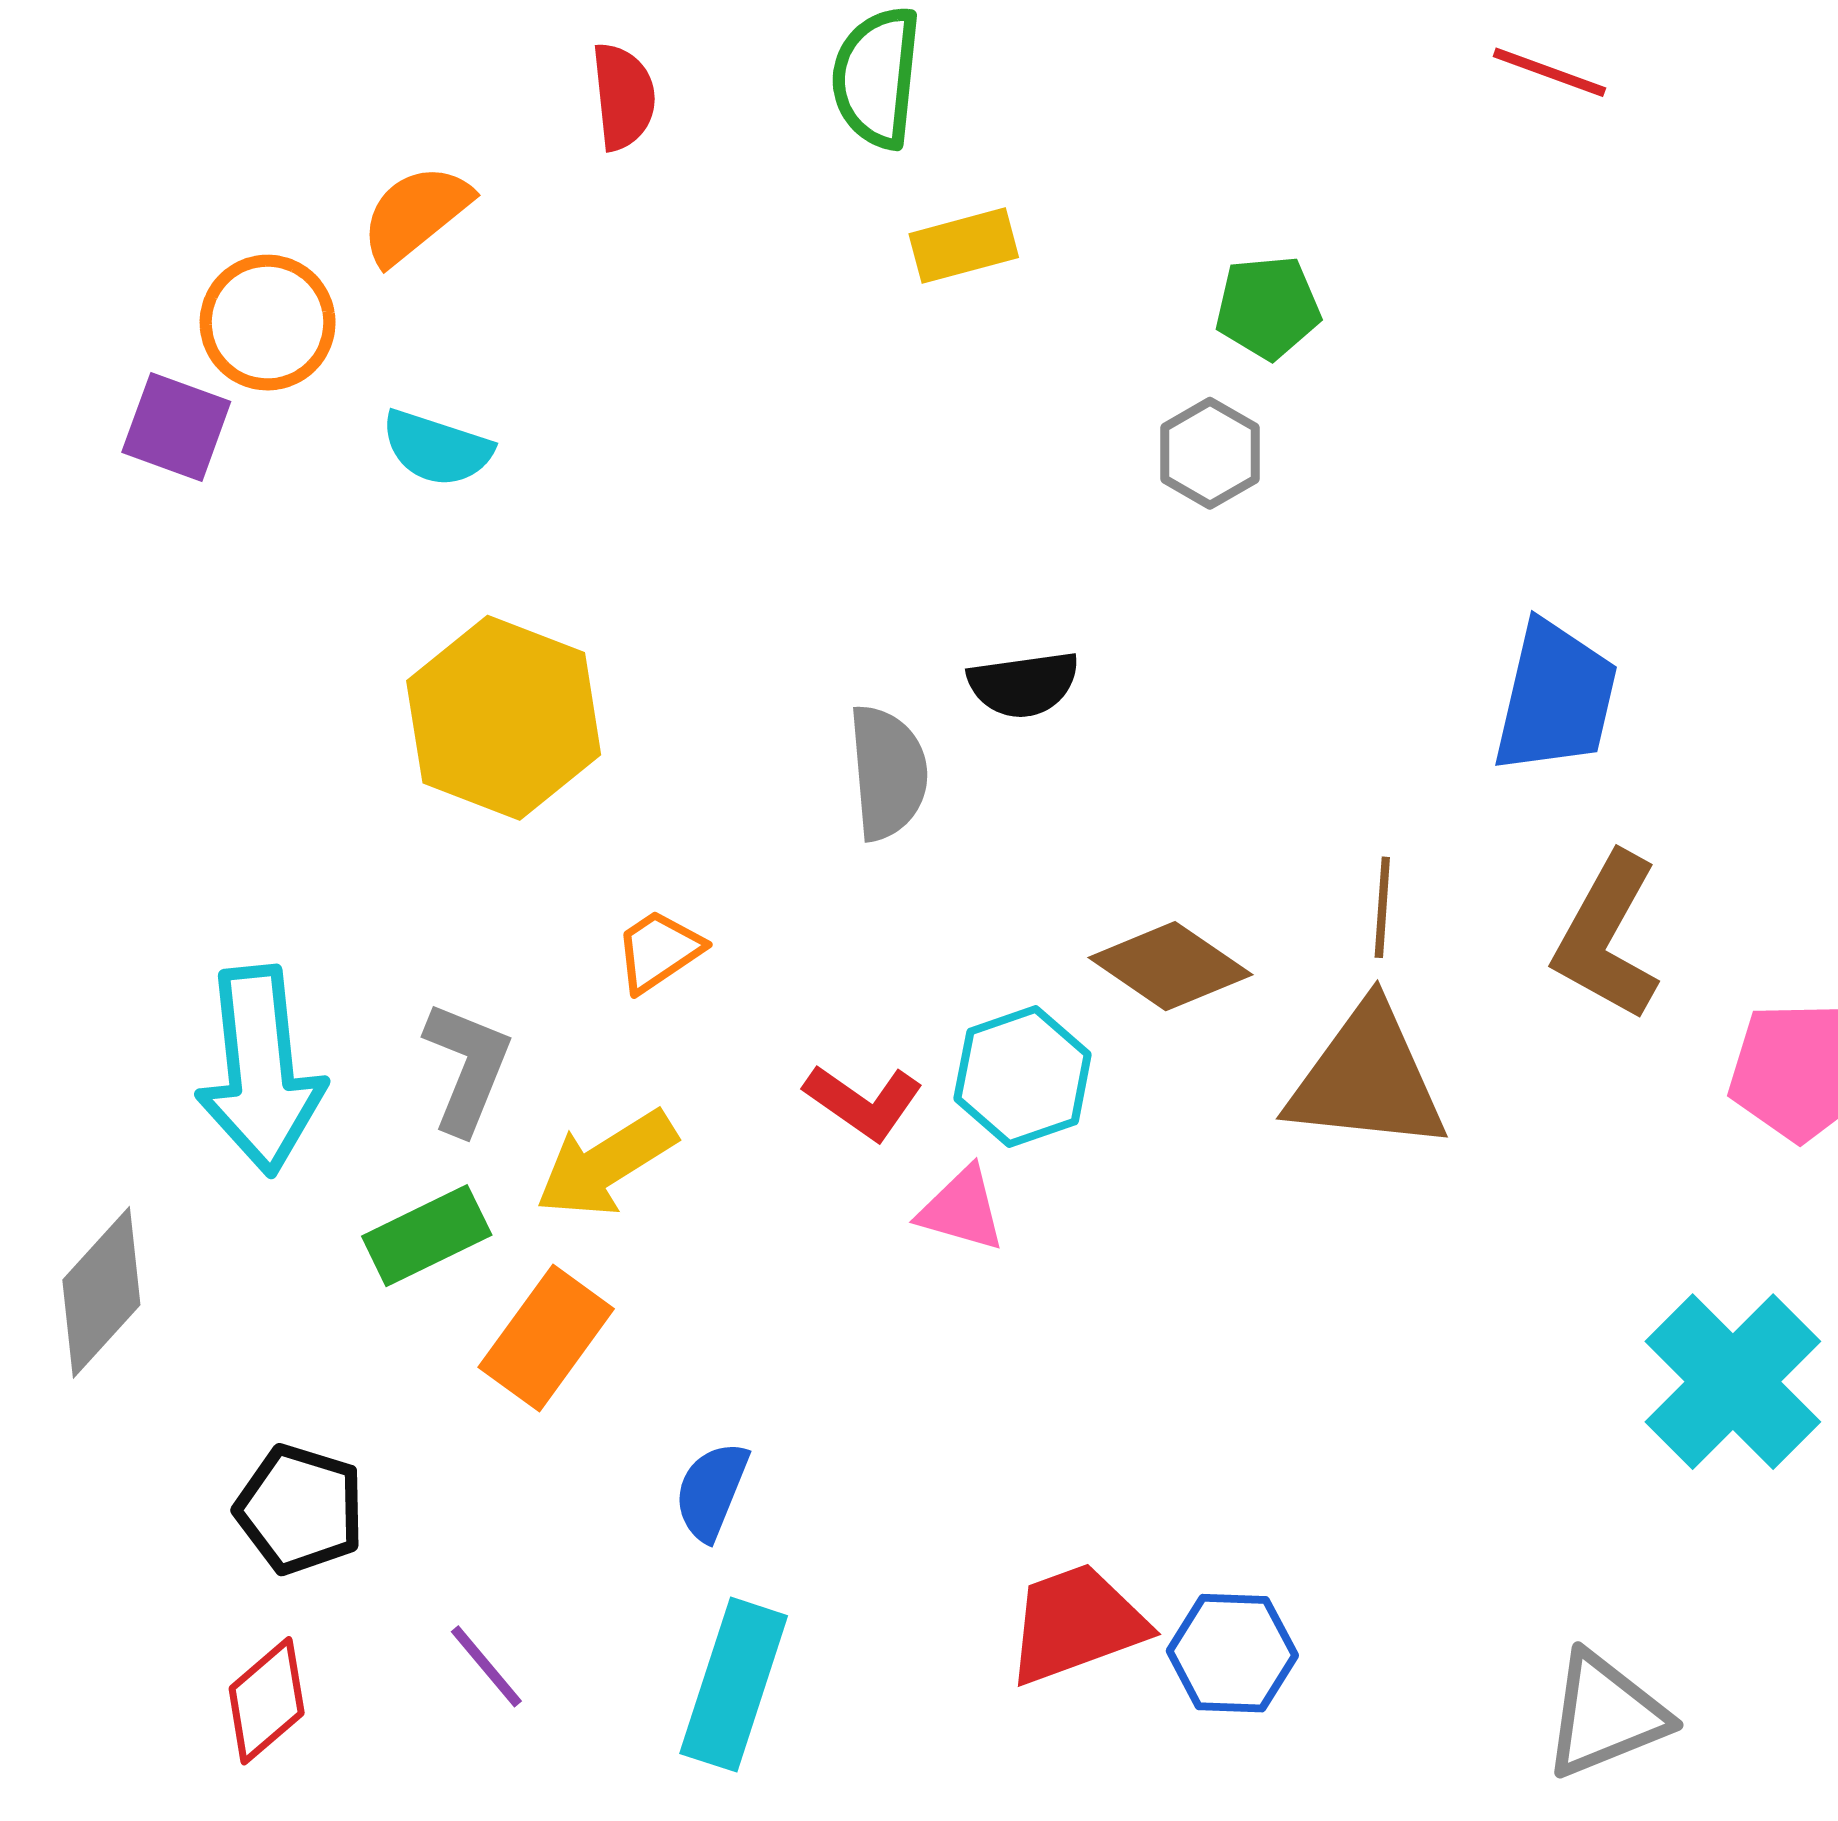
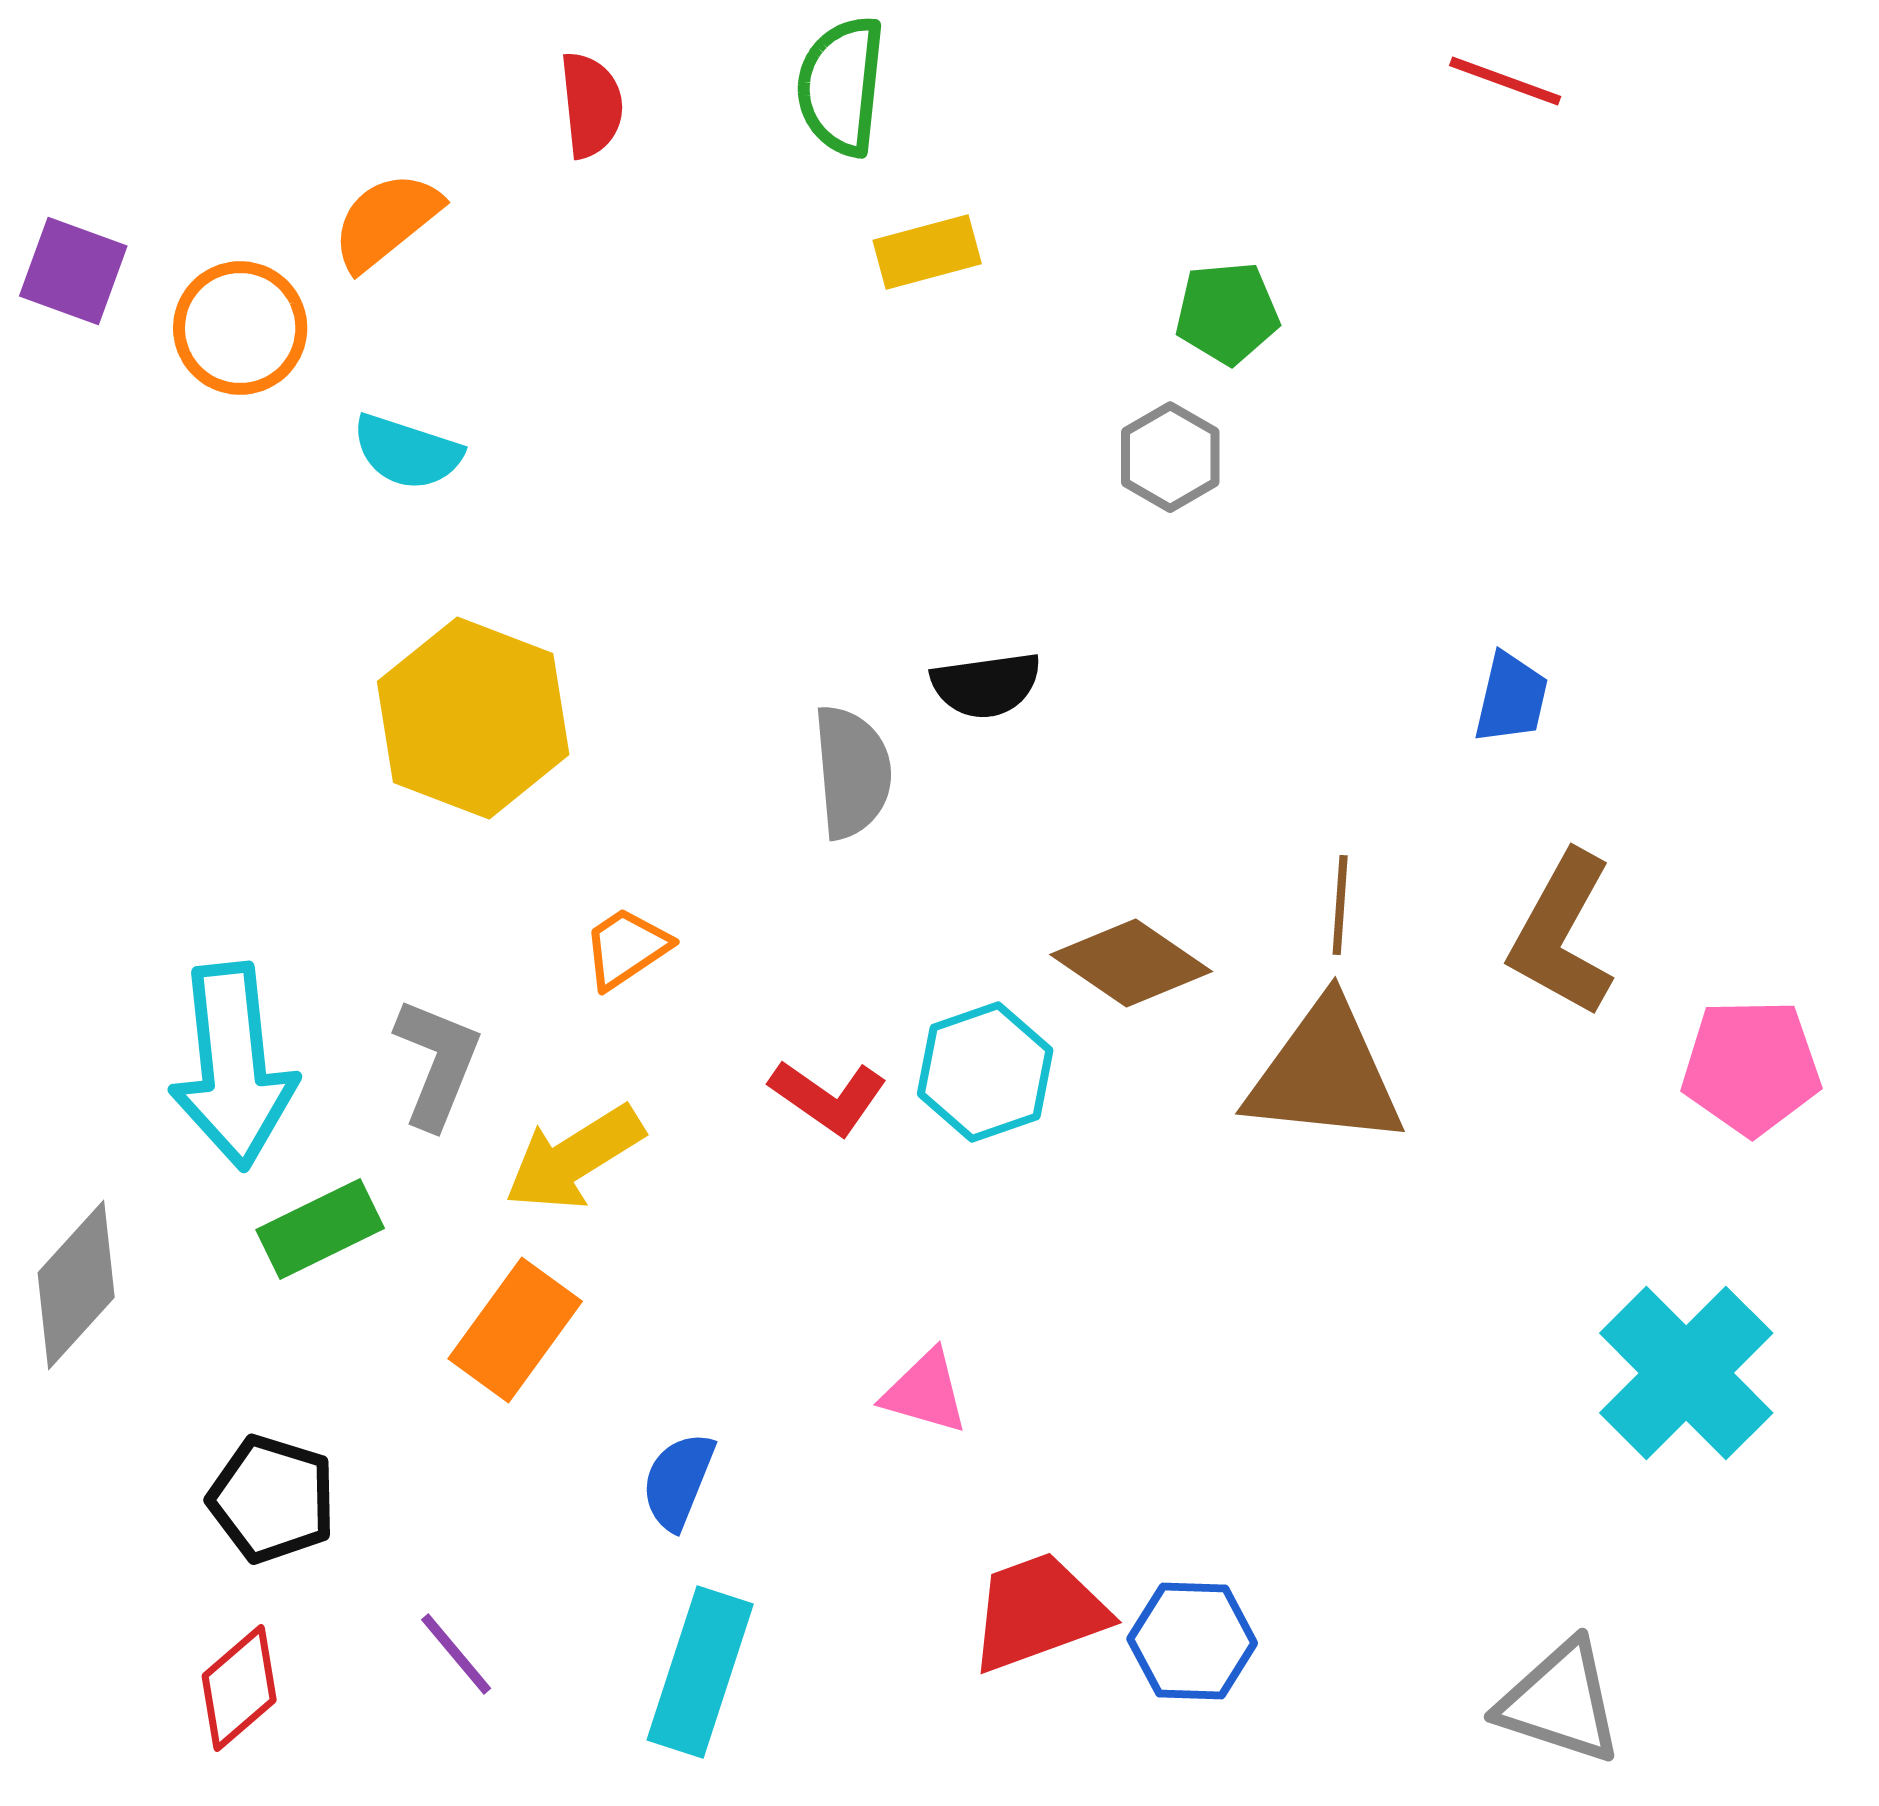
purple square: (176, 427) -> (73, 271), moved
blue trapezoid: (1556, 698) -> (1511, 698), size x0.6
pink triangle: (962, 1209) -> (925, 1392), moved
green rectangle: (427, 1236) -> (320, 1229), moved
gray triangle: (1605, 1715) -> (1560, 1702), turned 40

